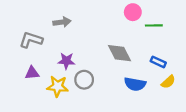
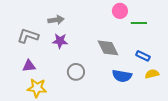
purple star: (66, 61) -> (60, 41), moved
yellow semicircle: (168, 82) -> (152, 74), turned -152
yellow star: (58, 86) -> (37, 88), moved

